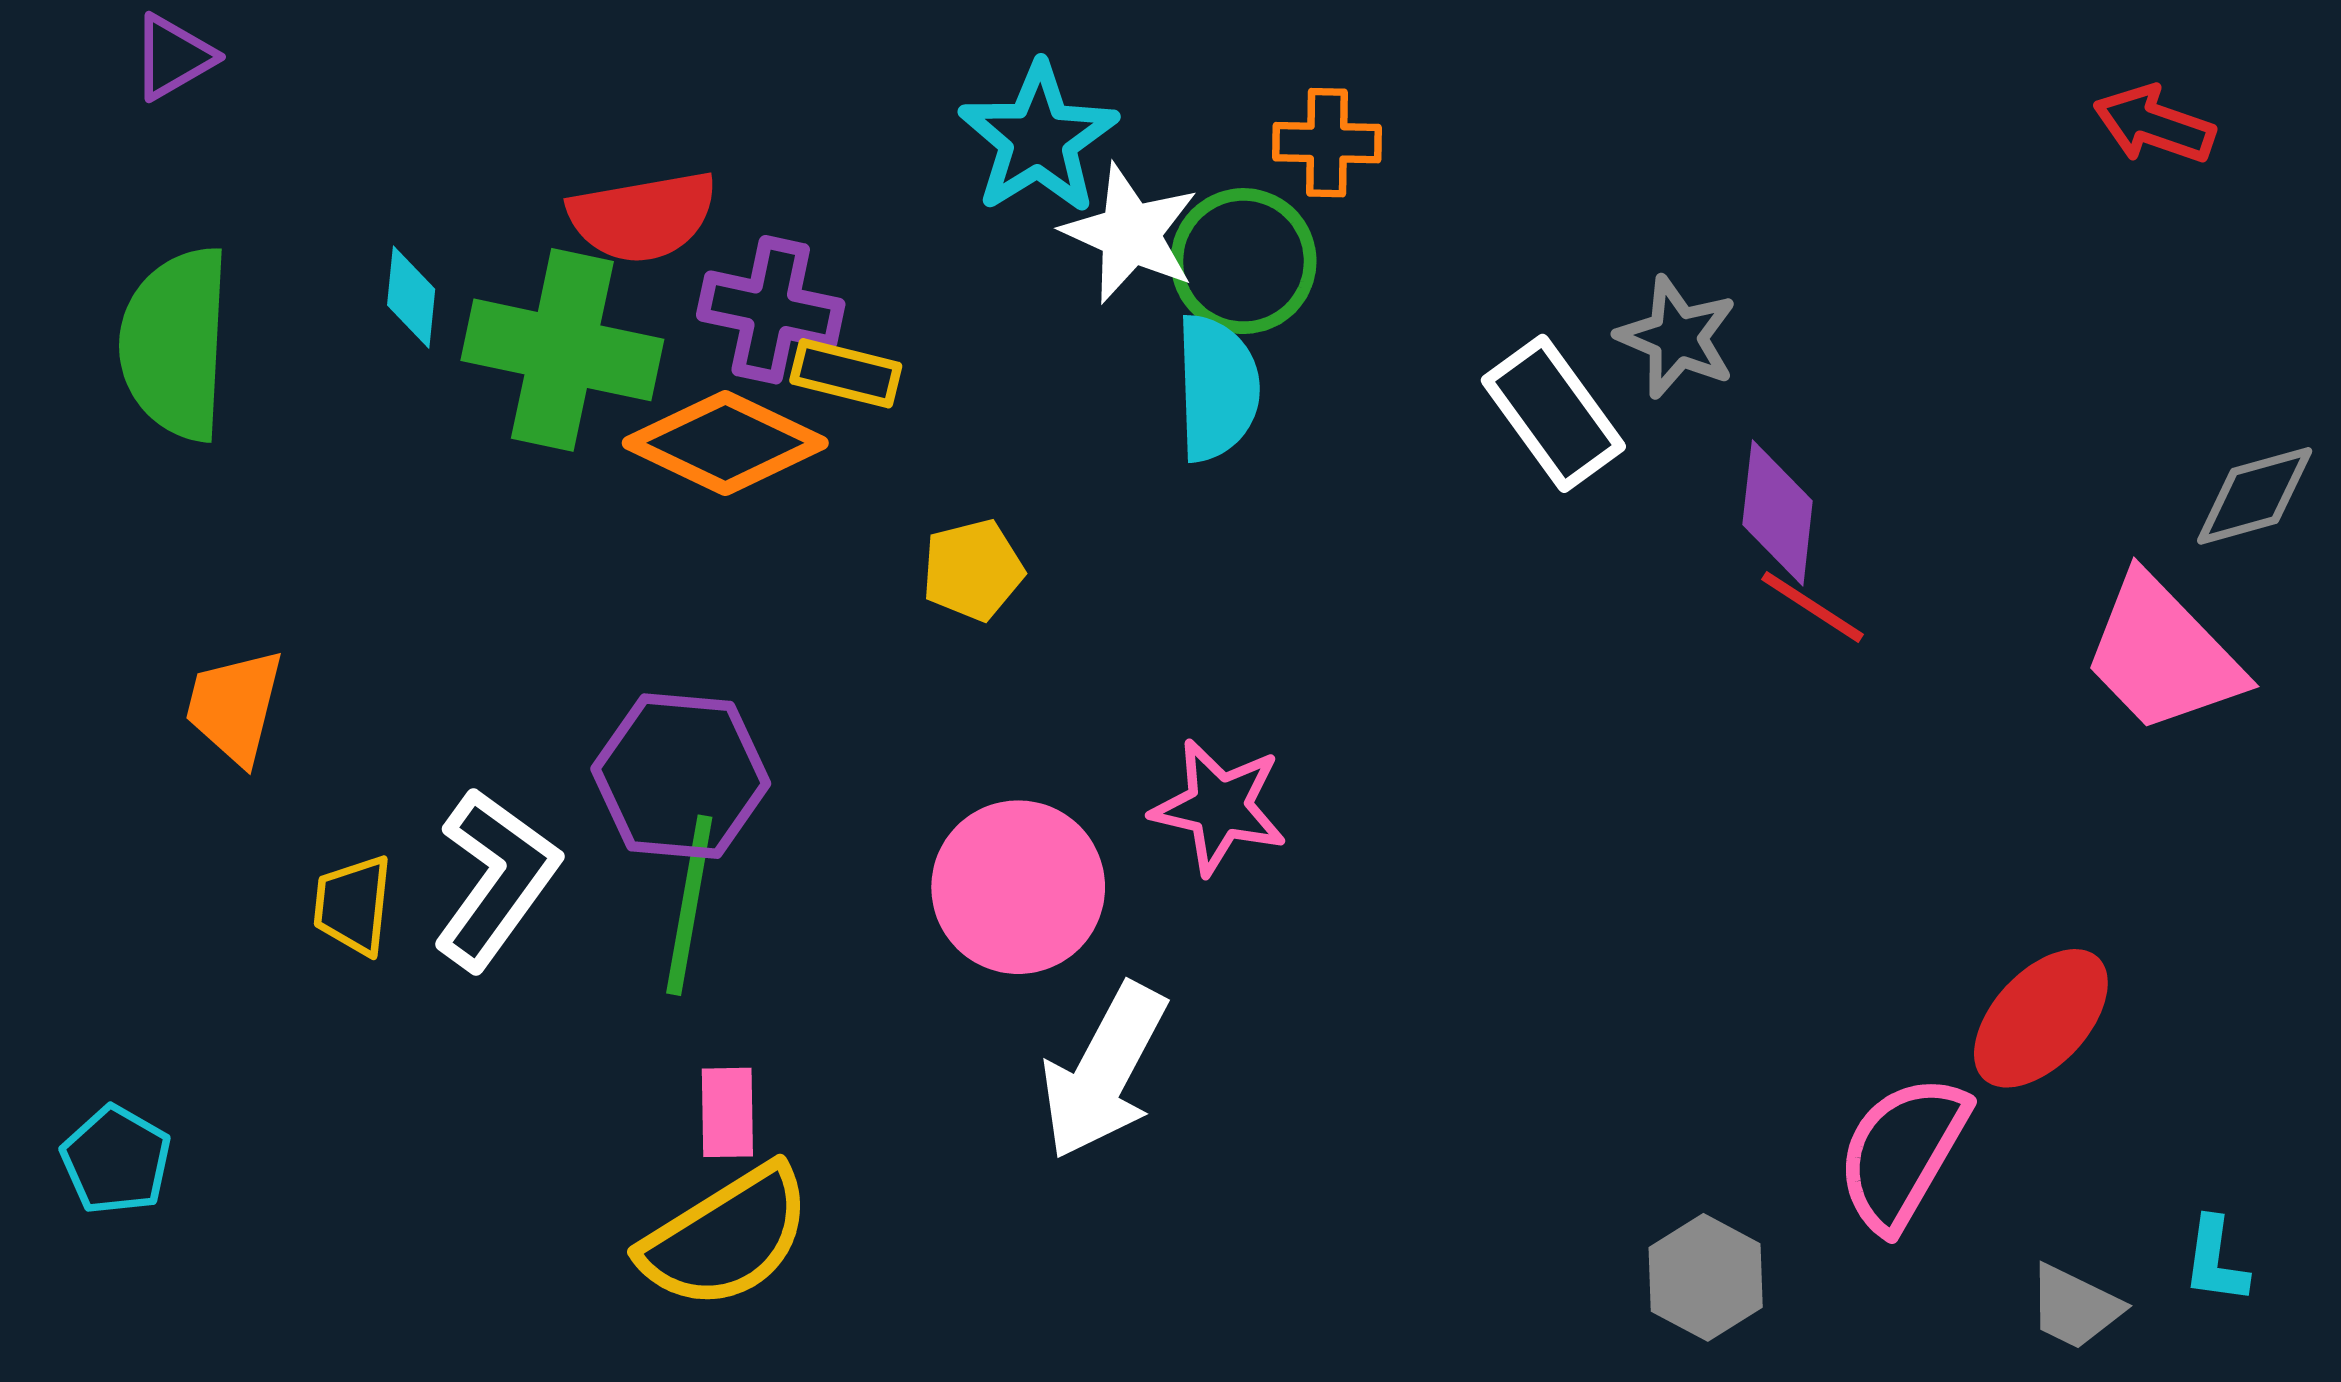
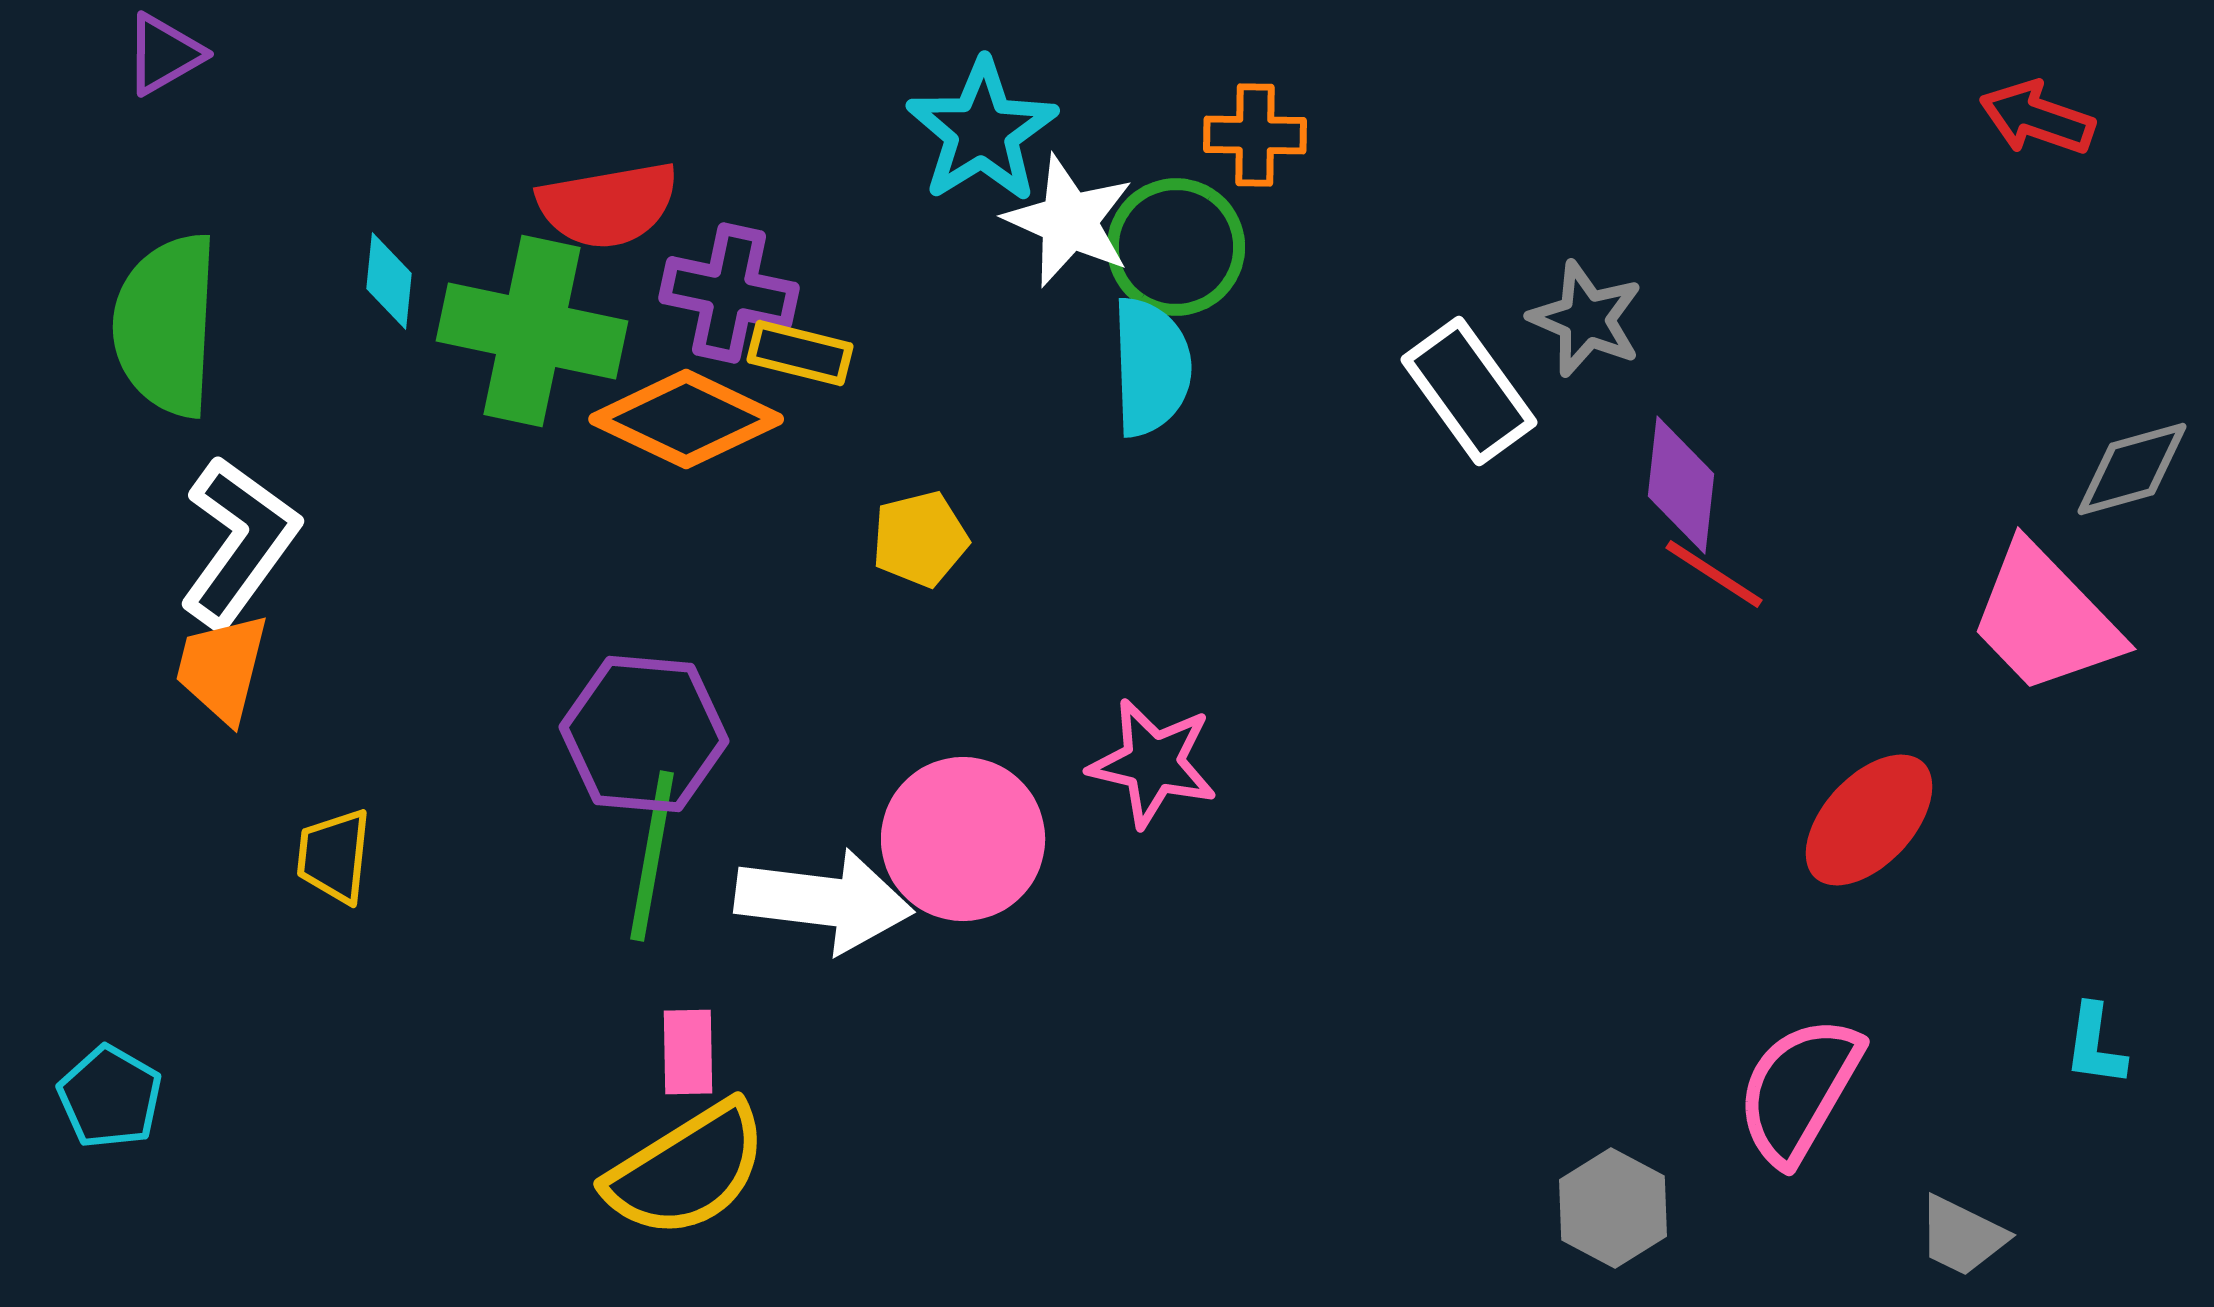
white L-shape: (496, 879) -> (239, 542), moved
red ellipse: (2041, 1018) -> (1869, 820), moved
white arrow: (1104, 1071) -> (824, 901), moved, turned -111
cyan L-shape: (2215, 1261) -> (2095, 1045), moved

